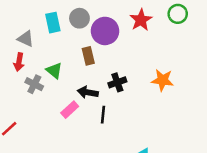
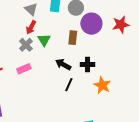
red arrow: (19, 62) -> (31, 27), moved
orange star: (163, 80) -> (102, 85), moved
pink rectangle: (70, 110) -> (24, 69), moved

